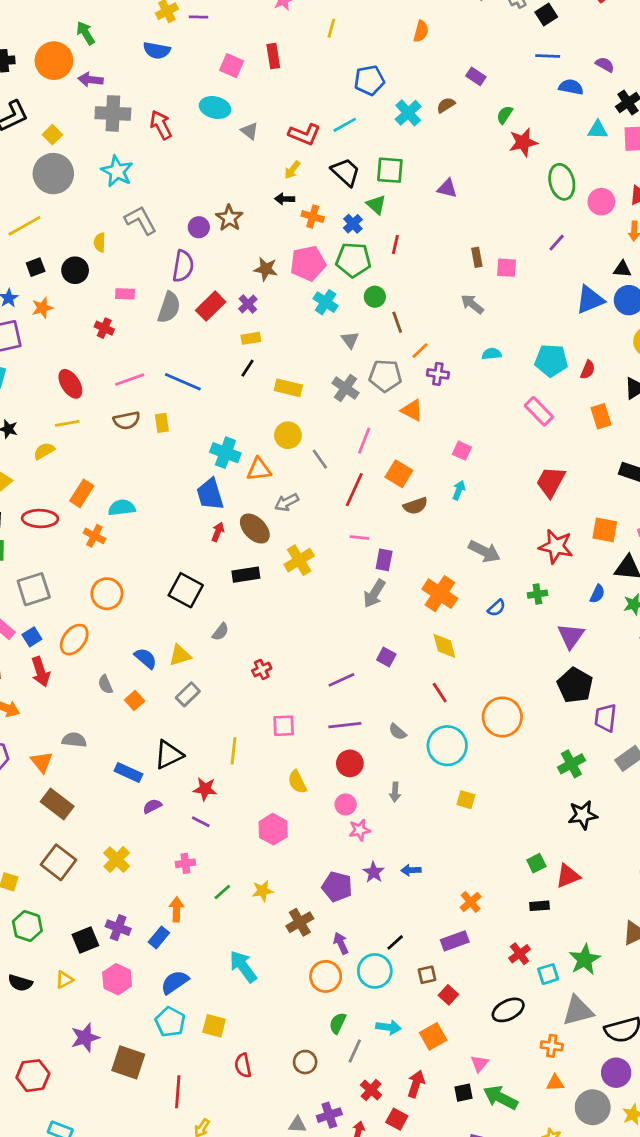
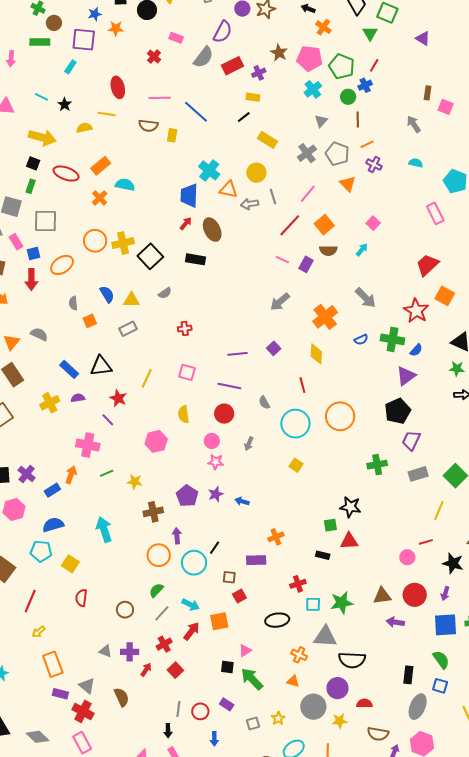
blue cross: (353, 224) -> (365, 85), moved
gray arrow: (287, 502) -> (250, 204), moved
orange square: (605, 530) -> (445, 296), moved
yellow cross: (299, 560) -> (123, 243), moved
purple rectangle: (384, 560) -> (306, 264), moved
green cross: (537, 594) -> (392, 339), size x1.6
blue semicircle: (597, 594) -> (416, 350), moved
black star: (583, 815) -> (350, 507), moved
yellow cross: (117, 860) -> (50, 403), moved
pink cross: (185, 863) -> (88, 445), size x1.6
black line: (395, 942) -> (215, 548), turned -32
cyan pentagon: (170, 1022) -> (41, 551), turned 30
red arrow: (416, 1084) -> (191, 631), moved

